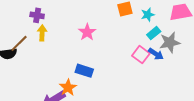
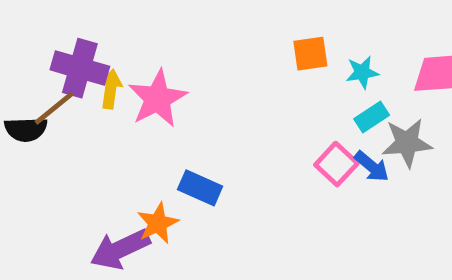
purple cross: (37, 15) -> (80, 68), moved, size x1.6
pink star: (87, 32) -> (158, 99), moved, size x1.4

